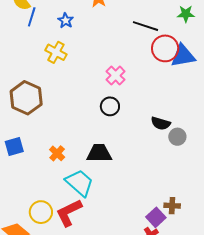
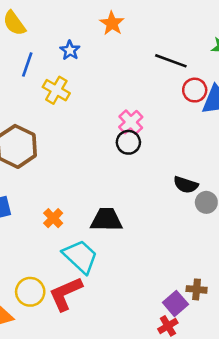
blue line: (32, 17) -> (27, 64), moved
red circle: (165, 48) -> (195, 90), size x0.7
black circle: (110, 106) -> (128, 142), moved

